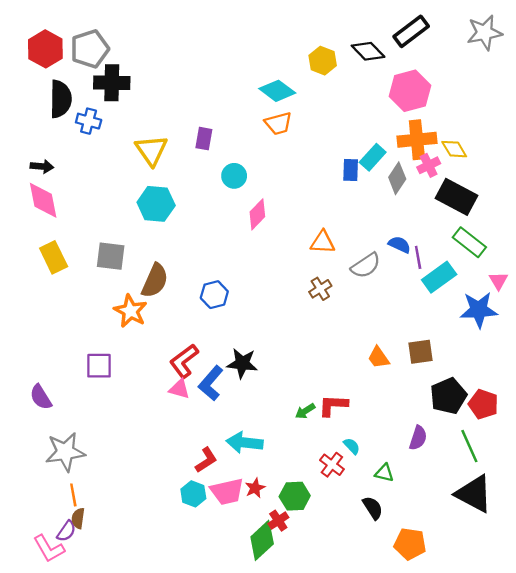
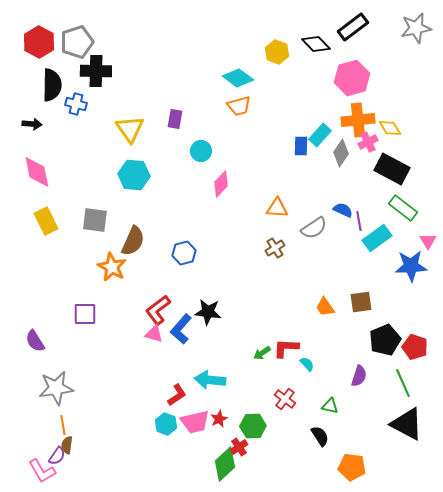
black arrow: (42, 167) -> (32, 124), moved
cyan semicircle: (352, 446) -> (307, 364), moved

